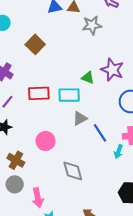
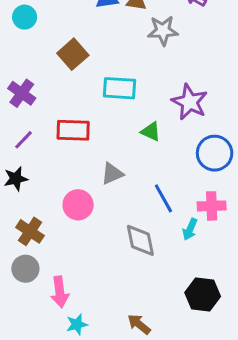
green triangle: (88, 78) -> (151, 132), moved
cyan rectangle: (69, 95) -> (120, 88), moved
gray triangle: (80, 118) -> (112, 174), moved
gray diamond: (73, 171) -> (140, 240), moved

